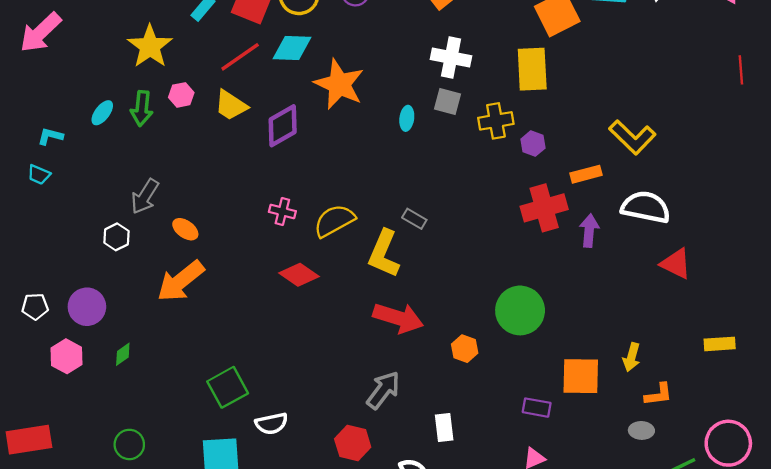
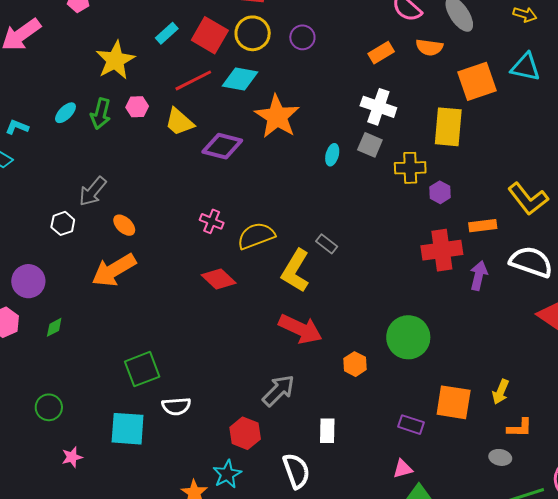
purple diamond: (283, 126) -> (222, 146), turned 36

